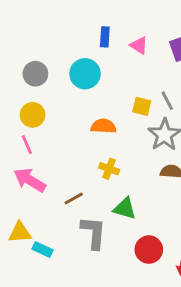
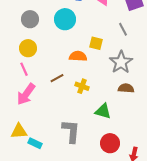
gray line: (167, 101) -> (123, 29), moved
yellow square: (142, 106) -> (96, 43), moved
pink arrow: (30, 180) -> (26, 94), turned -85
brown line: (74, 198) -> (57, 78), moved
green triangle: (125, 208) -> (103, 111), moved

